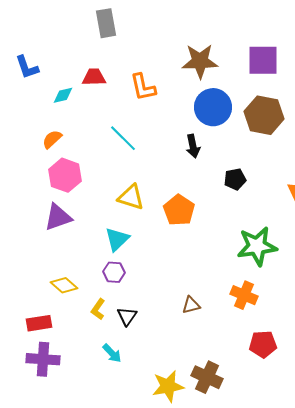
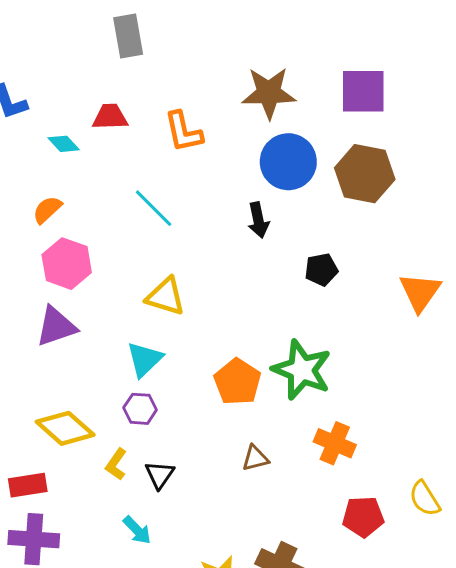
cyan diamond: (63, 95) -> (64, 144), turned 60
orange pentagon: (179, 210) -> (237, 382), moved
green star: (257, 246) -> (302, 370), moved, turned 30
yellow diamond: (64, 285) -> (65, 428), size x1.4

